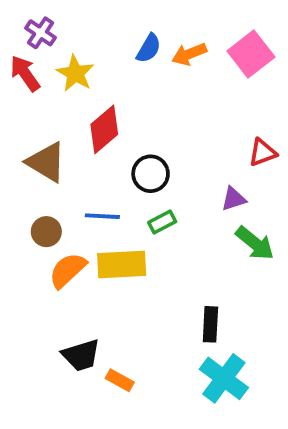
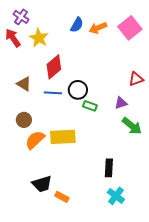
brown triangle: (46, 162) -> (24, 84), size x0.7
blue line: (102, 216) -> (53, 93), moved
green rectangle: (162, 222) -> (90, 106), moved, turned 48
cyan cross: (224, 378) -> (116, 196), size x0.7

